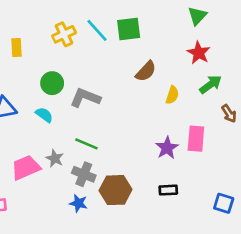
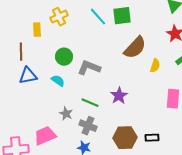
yellow cross: (64, 34) -> (59, 17), moved
brown semicircle: (146, 71) -> (135, 48), size x1.4
purple star: (167, 148) -> (119, 96), moved
pink trapezoid: (26, 168) -> (45, 136), moved
brown hexagon: (115, 190) -> (125, 138), moved

